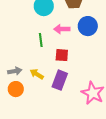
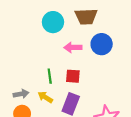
green line: (41, 40) -> (50, 76), moved

